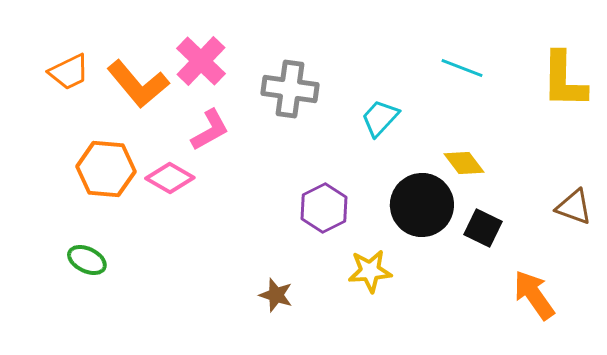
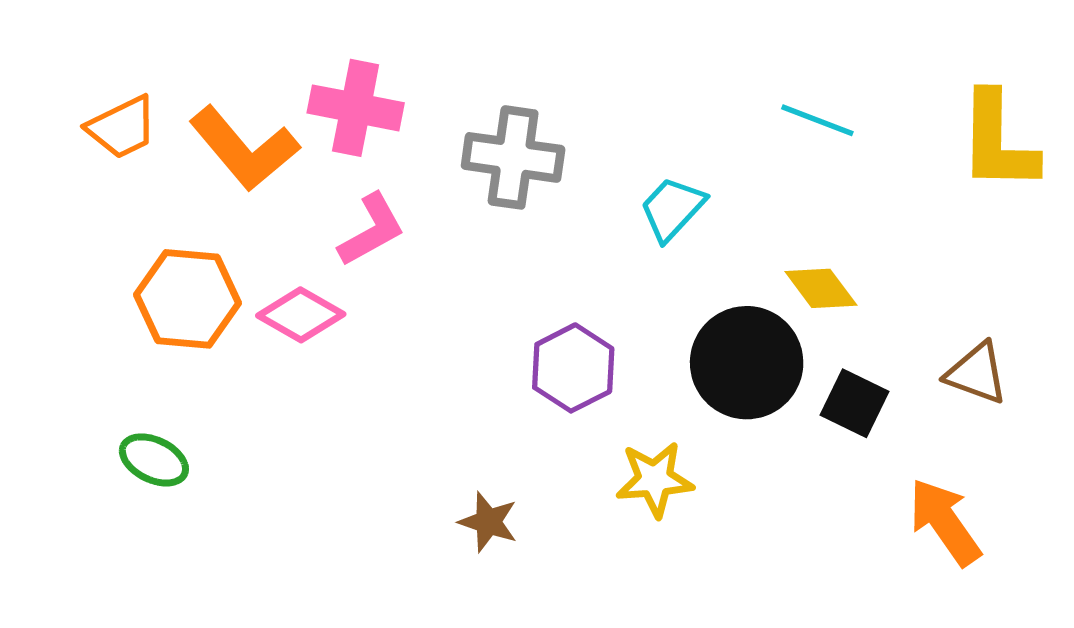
pink cross: (201, 61) -> (356, 108), turned -33
brown triangle: (574, 207) -> (977, 373), moved

